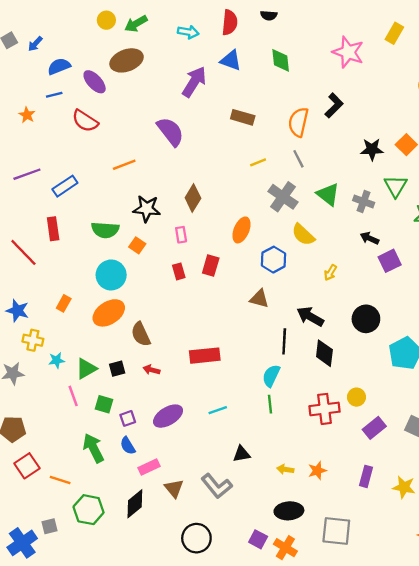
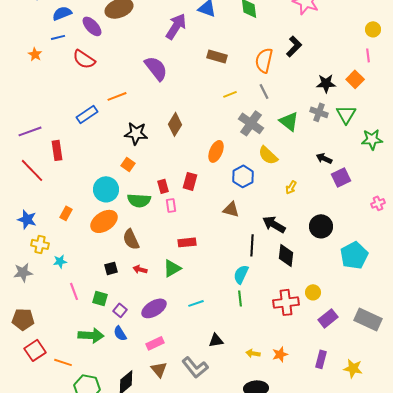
purple line: (27, 174) -> (30, 131), moved
blue rectangle: (65, 186) -> (87, 114), moved
gray cross: (364, 201) -> (319, 112), moved
green semicircle: (105, 230) -> (139, 200), moved
pink rectangle: (181, 235) -> (171, 205), moved
red rectangle: (205, 356) -> (187, 242), moved, size x0.7
green triangle: (86, 369) -> (172, 268), moved
purple square: (128, 418) -> (120, 310), turned -32
green arrow: (93, 448) -> (91, 335), turned 120
pink rectangle: (149, 467) -> (155, 343), moved

